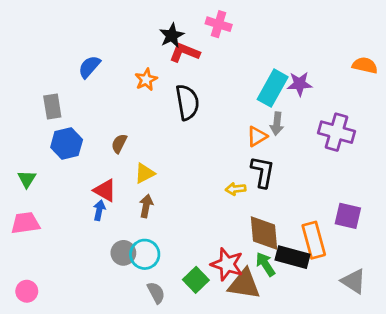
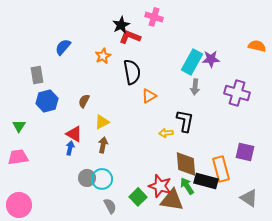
orange triangle: (257, 136) -> (149, 96), moved
pink circle: (27, 291) -> (19, 205), size x1.6

